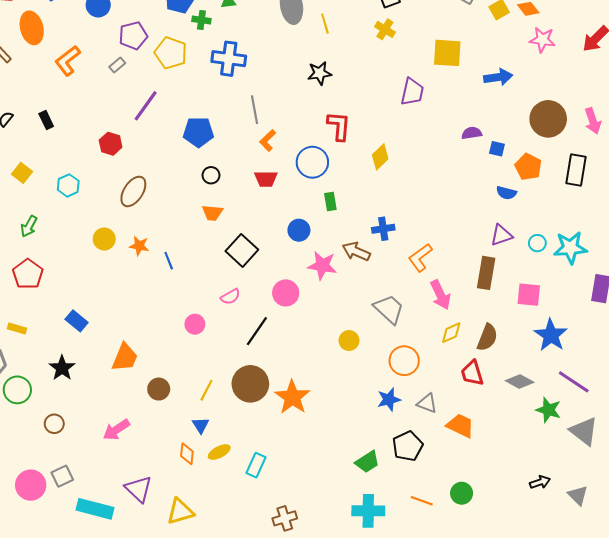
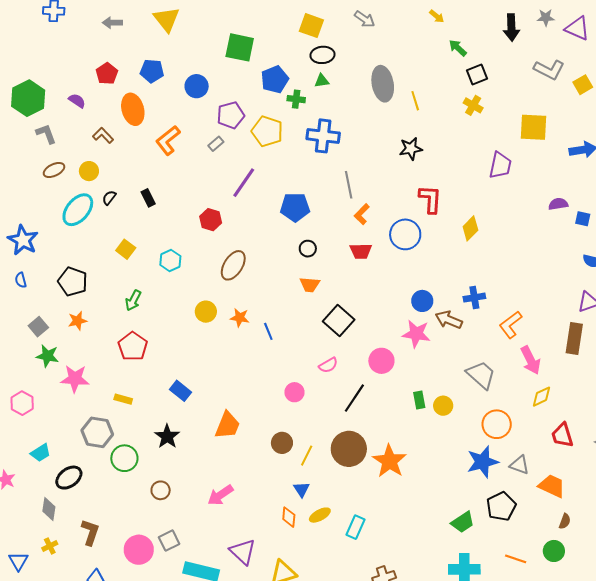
green rectangle: (330, 201) -> (419, 400), moved
blue circle: (299, 230) -> (422, 301), moved
brown semicircle: (487, 337) -> (565, 521), moved, size x0.6
brown circle: (159, 389) -> (282, 443), moved
blue star: (389, 399) -> (483, 462), size x1.4

